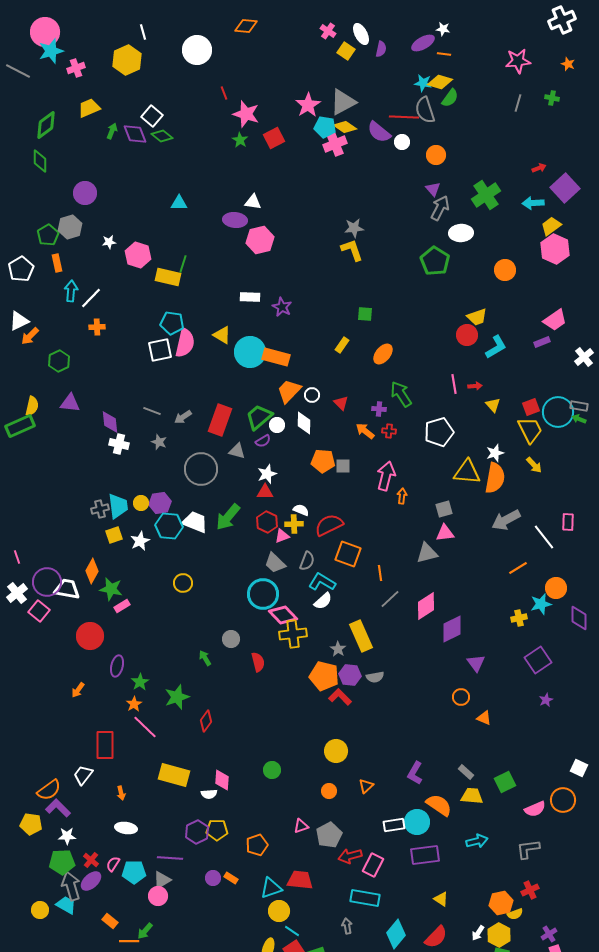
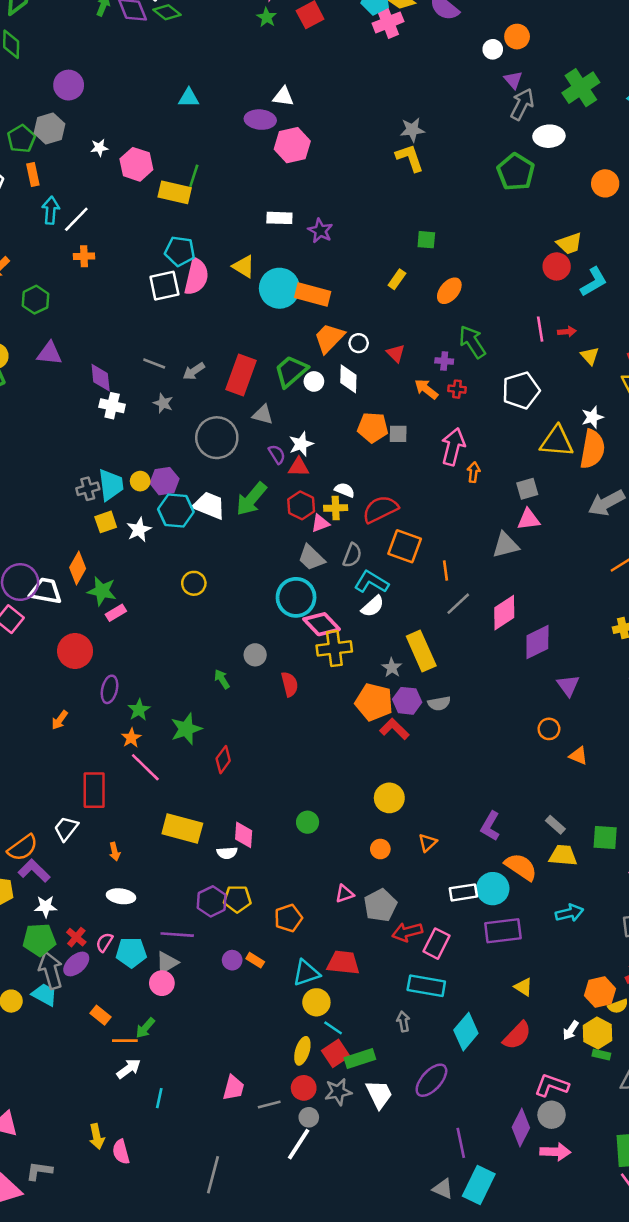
white circle: (402, 142) -> (493, 49), moved
purple semicircle: (263, 441) -> (277, 454), moved, turned -91
green square: (505, 782) -> (605, 838), turned 30

